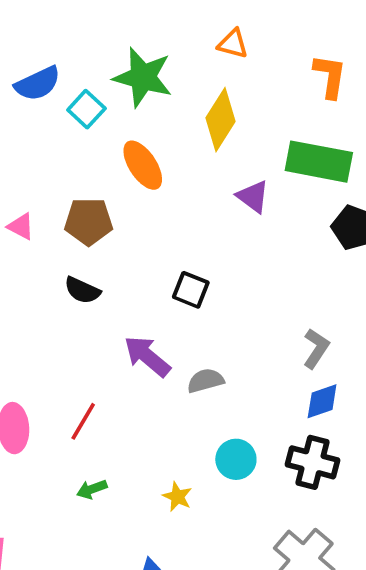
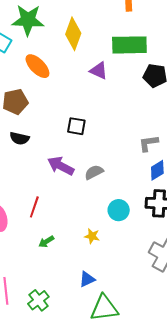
gray L-shape: (316, 348) -> (148, 143), turned -120

